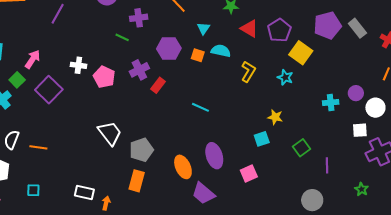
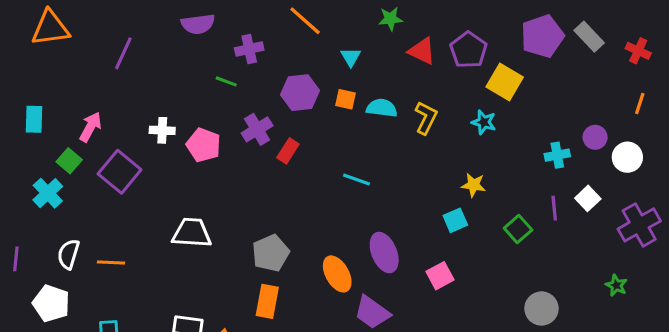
cyan semicircle: (221, 51) -> (382, 108), moved
white square: (360, 130) -> (588, 198), moved, turned -35
white trapezoid: (110, 133) -> (192, 233), moved, turned -44
purple line: (327, 165) -> (554, 208), moved

